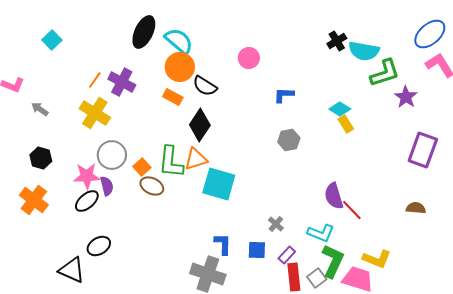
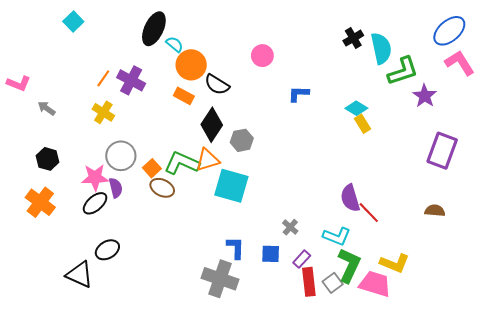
cyan square: (52, 40) -> (73, 22), moved
cyan semicircle: (179, 41) -> (175, 44), moved, size x0.6
cyan semicircle: (364, 51) -> (381, 48), turned -112
yellow cross: (95, 113) -> (103, 112), size x0.7
gray hexagon: (289, 140) -> (242, 140), moved
green L-shape: (171, 162) -> (182, 163), turned 108

